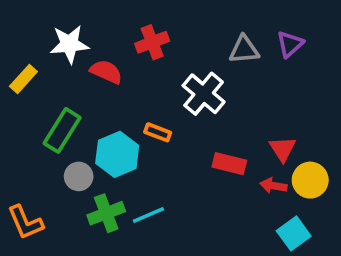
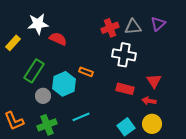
red cross: (152, 42) -> (110, 28), moved
white cross: (204, 94) -> (124, 55), moved, turned -30
yellow circle: (310, 180) -> (152, 124), moved
green cross: (106, 213) -> (47, 125), moved
cyan square: (294, 233) -> (126, 127), moved

